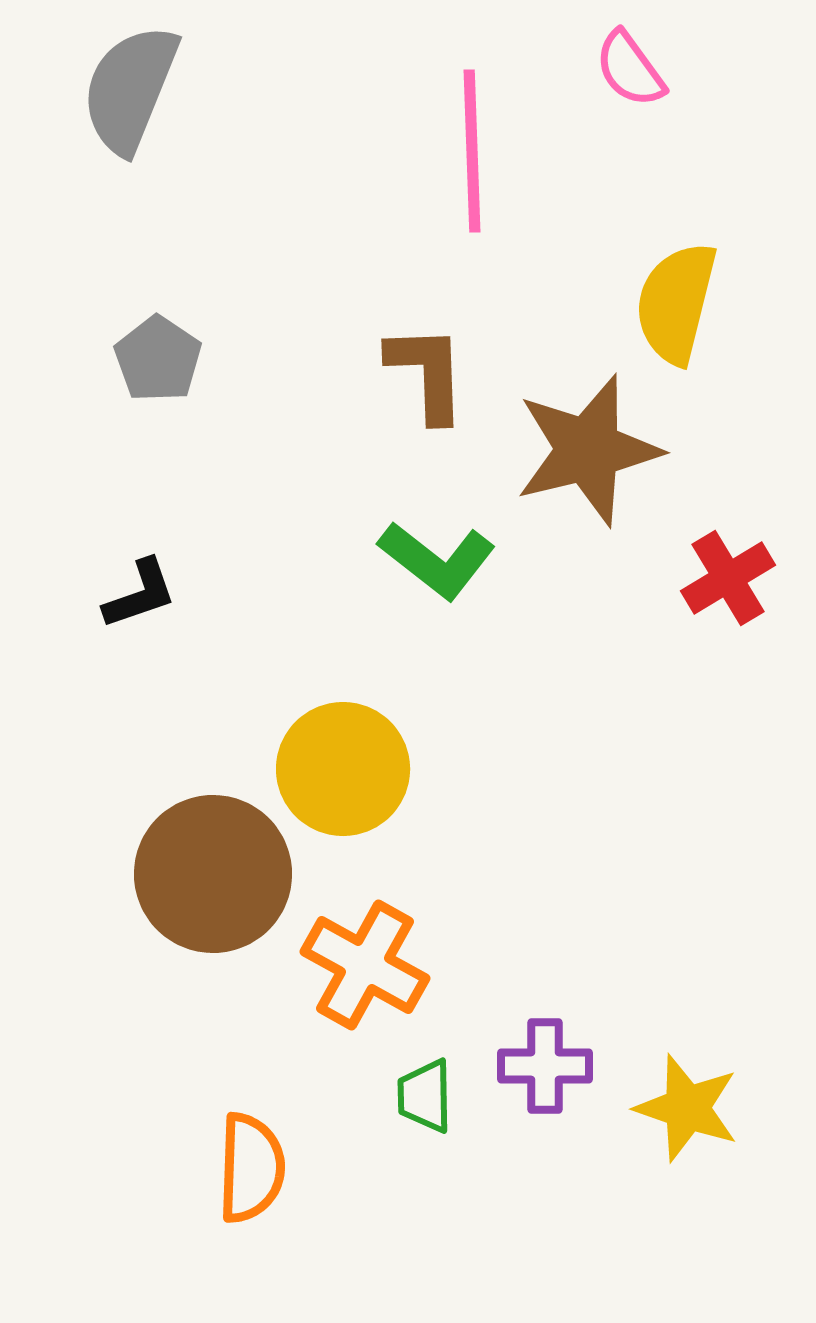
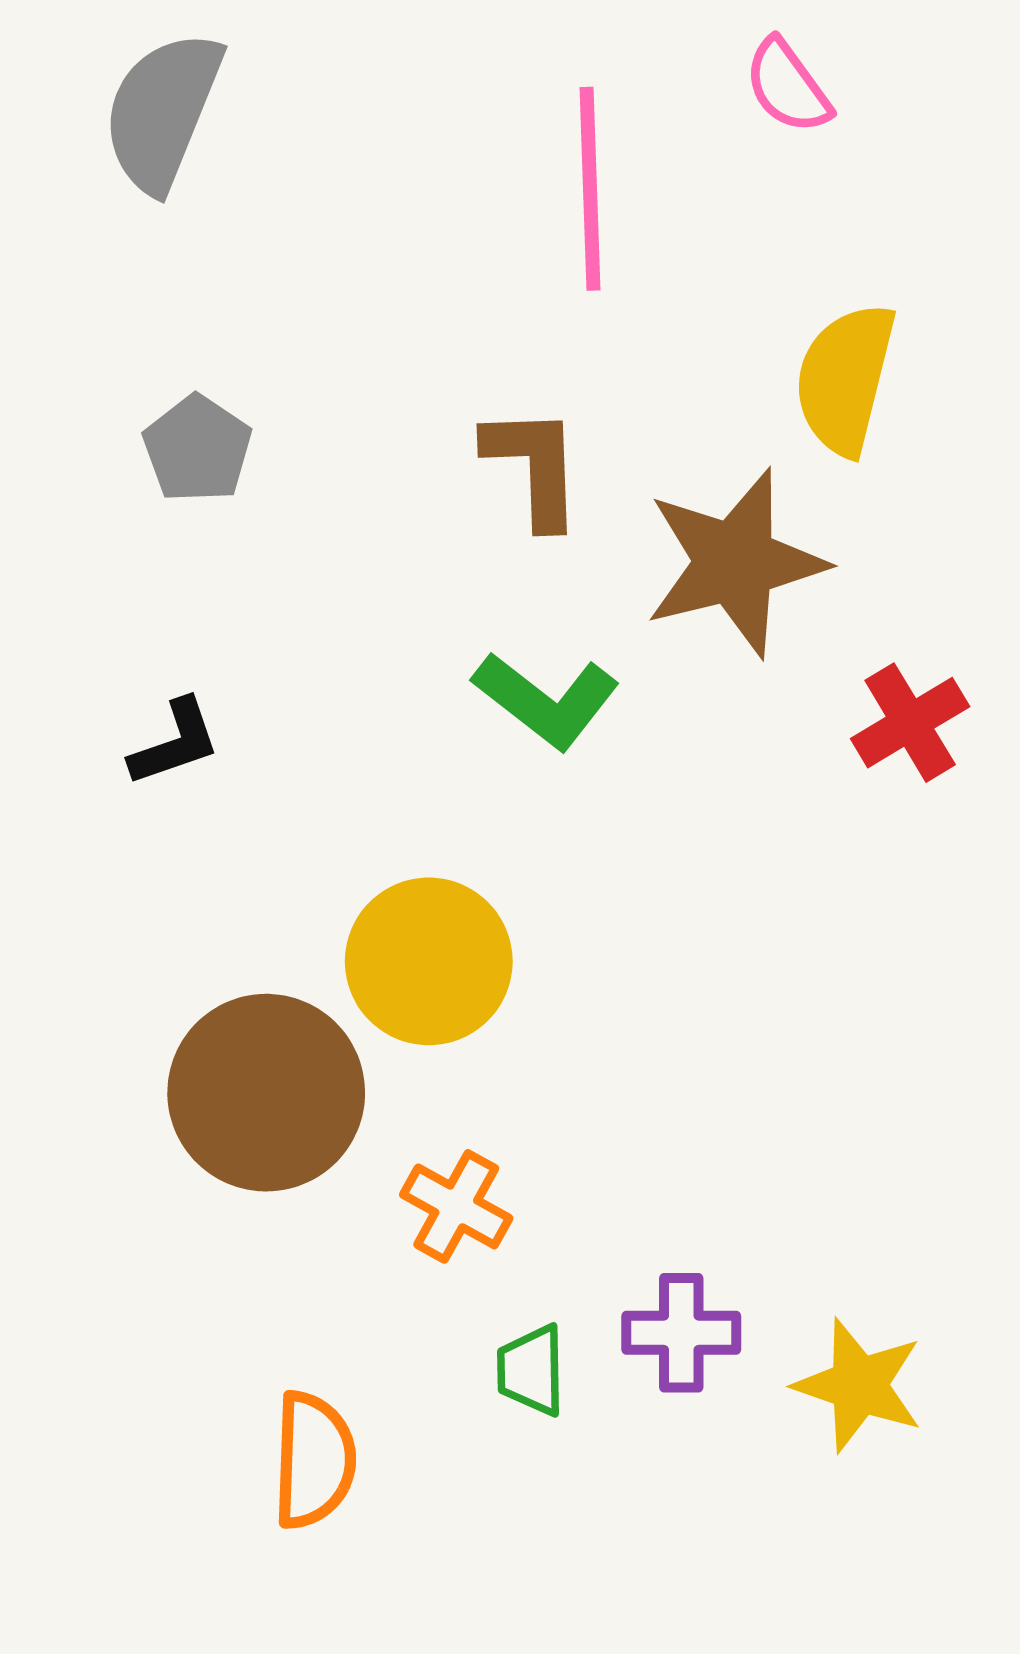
orange cross: (365, 965) -> (456, 1206), size x0.7

